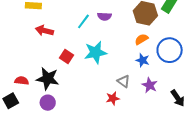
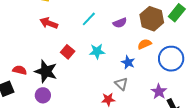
purple semicircle: (104, 16) -> (120, 23), moved, turned -32
cyan star: (96, 52) -> (97, 51), size x0.7
blue star: (143, 60) -> (128, 62), moved
purple star: (150, 85) -> (159, 92), moved

